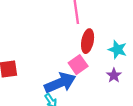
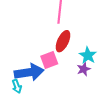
purple star: (114, 75) -> (84, 69), moved

